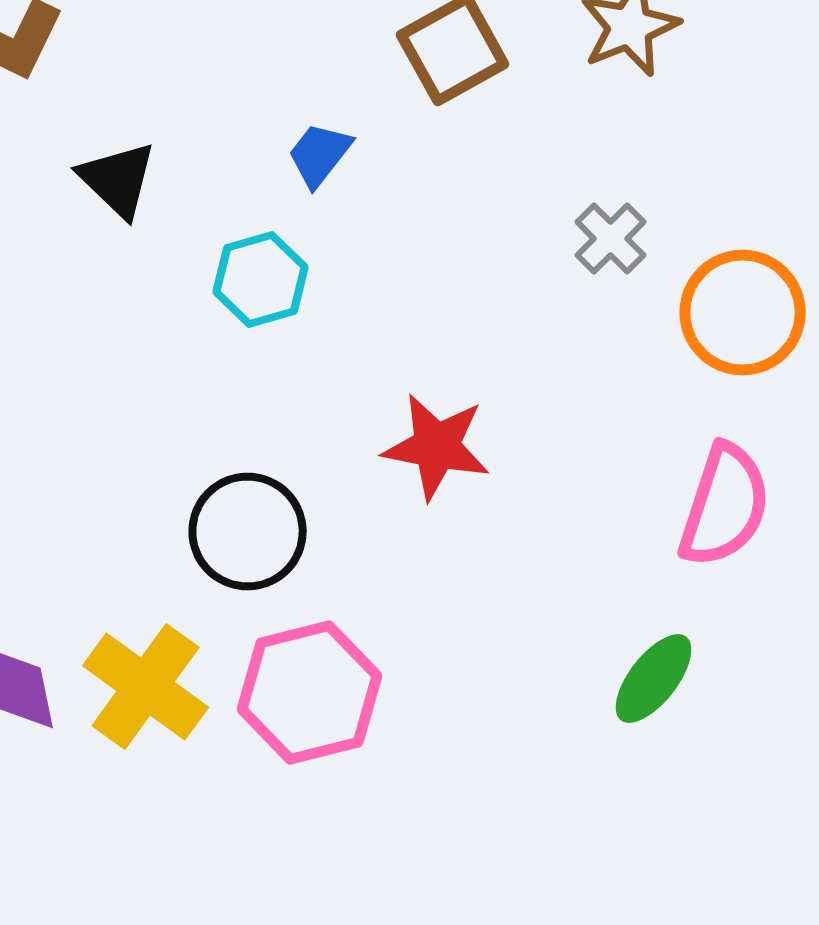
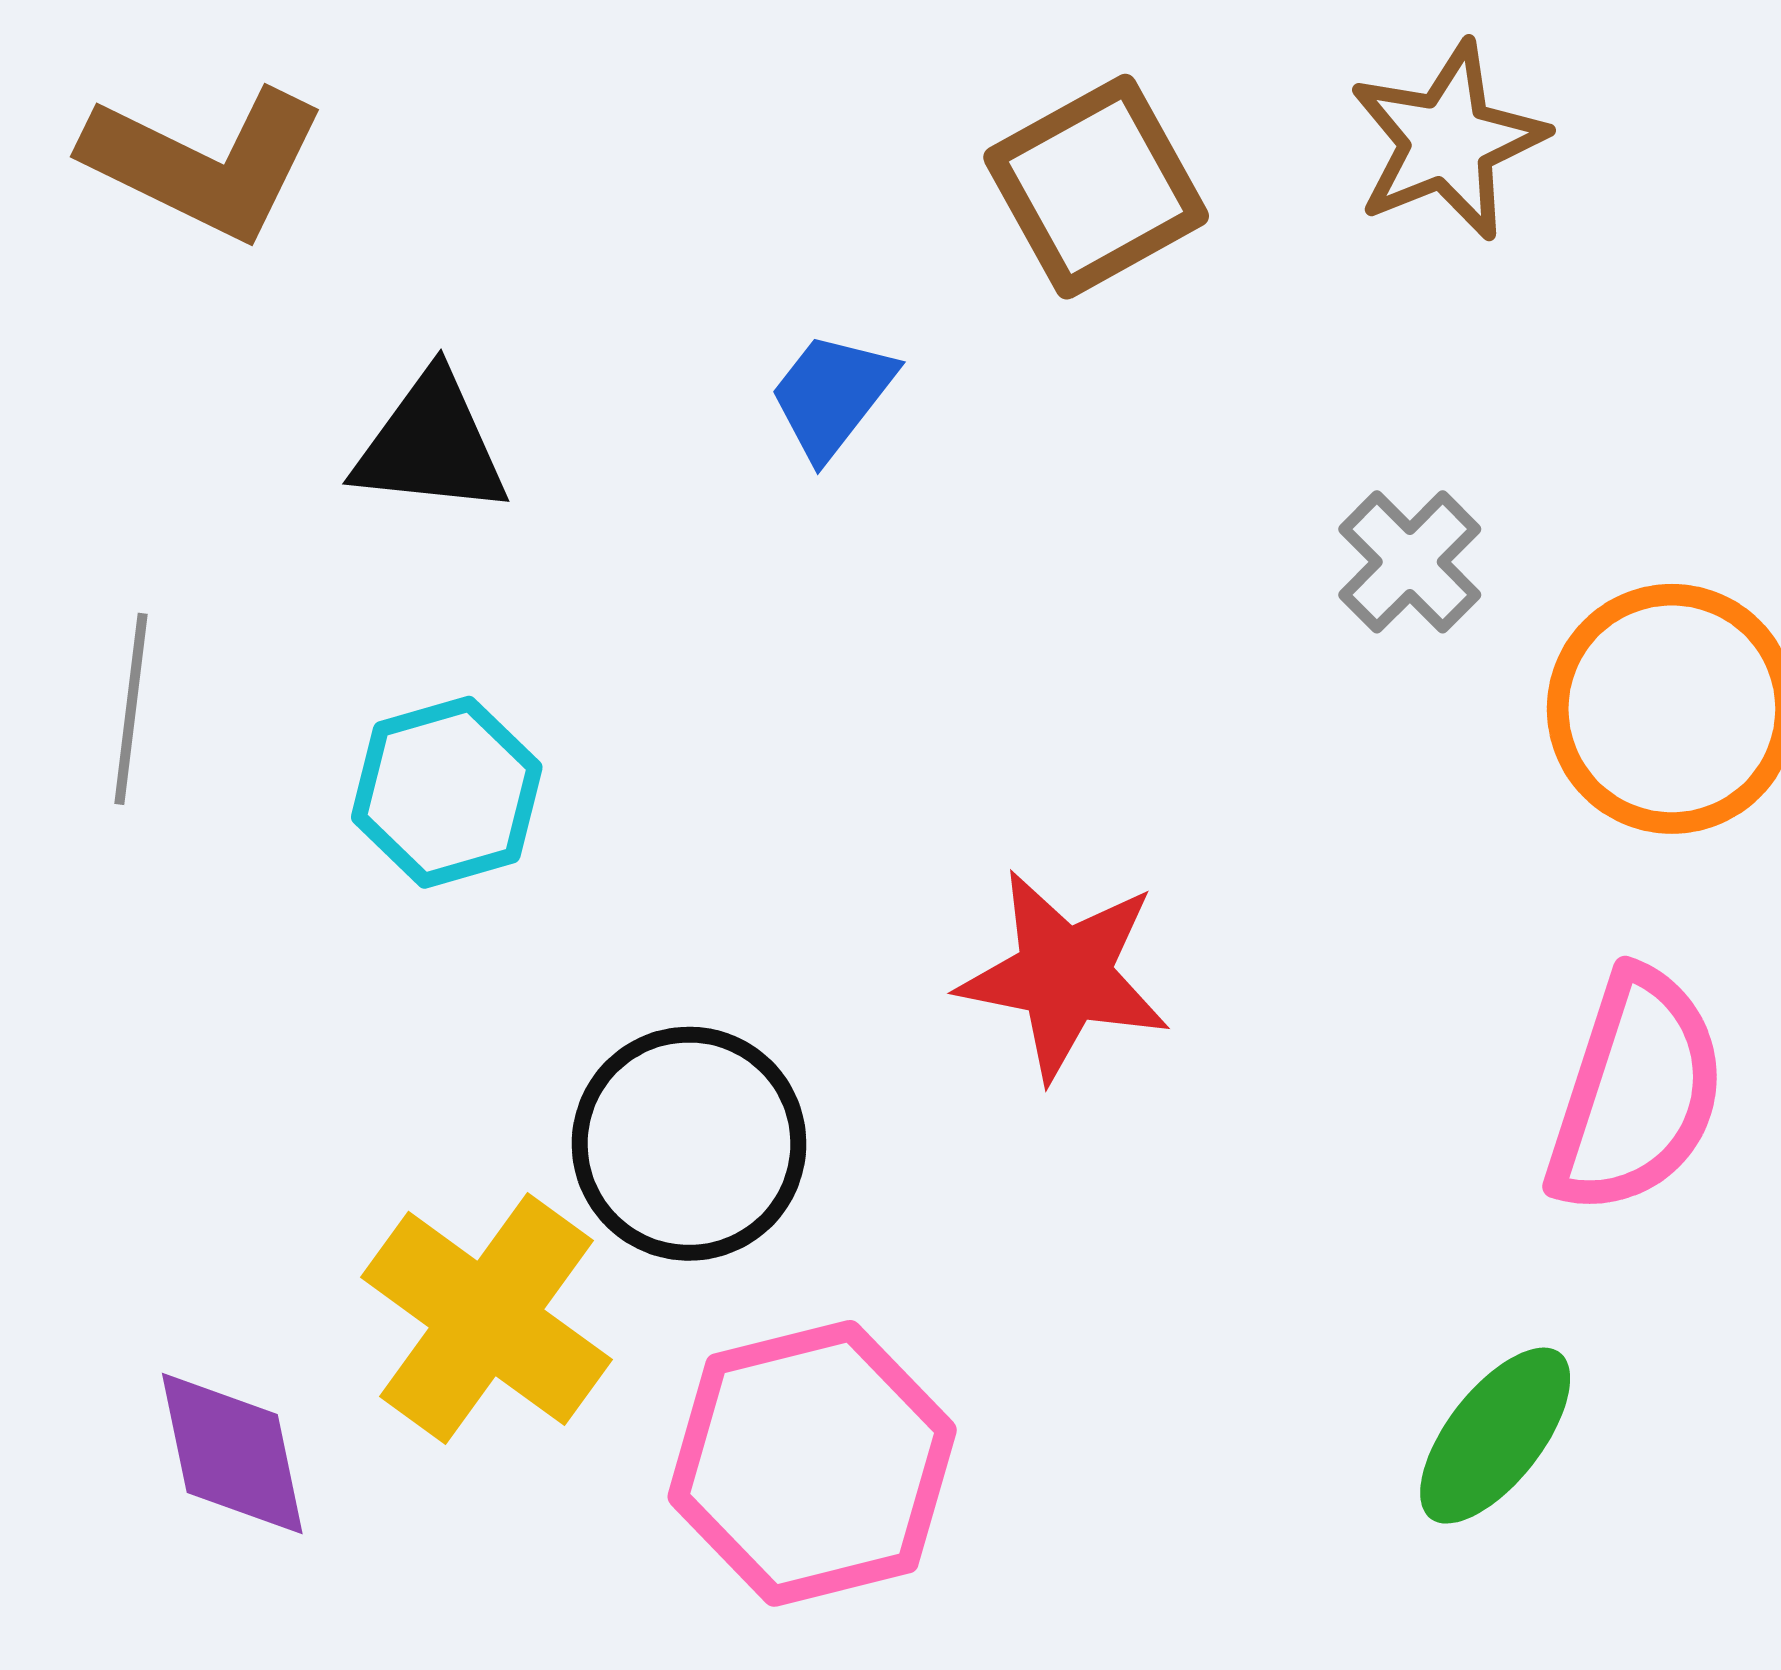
black triangle: (118, 180) -> (431, 445), turned -38
cyan hexagon: (261, 280) -> (447, 792), moved
yellow cross: (146, 686) -> (486, 1318), moved

